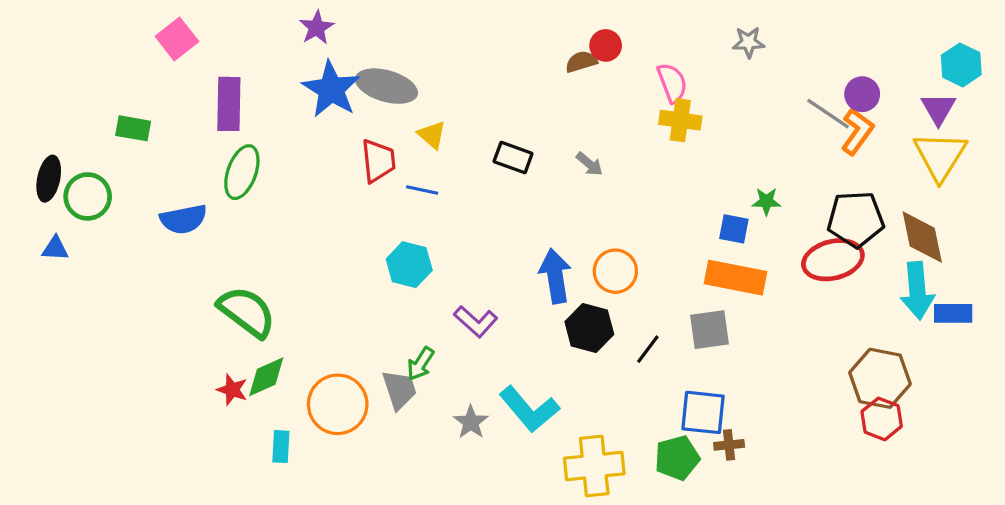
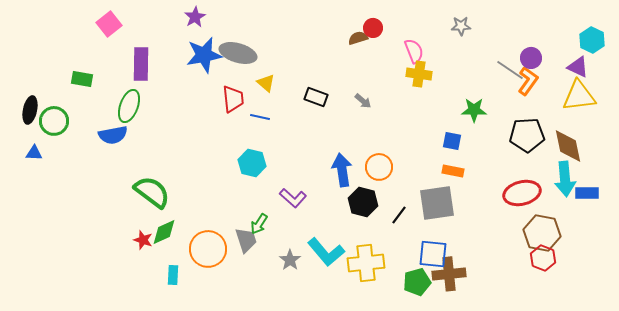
blue star: (331, 89) -> (204, 55), turned 30
purple triangle: (938, 109) -> (578, 67), turned -35
yellow triangle: (940, 156) -> (579, 96), turned 51
green ellipse: (242, 172) -> (129, 106), moved
green star: (766, 201) -> (474, 110), moved, size x1.4
red ellipse: (833, 260) -> (522, 193), moved
orange rectangle: (736, 278) -> (453, 171), size x0.6
gray square: (710, 330) -> (437, 203), size x1.4
brown cross: (729, 445) -> (449, 274), size x1.8
yellow cross: (594, 466) -> (366, 263), moved

